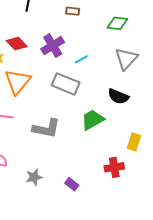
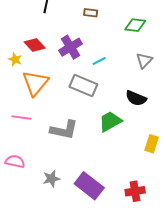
gray triangle: (126, 59) -> (144, 60), size x0.7
red cross: (114, 167) -> (135, 191), moved
purple rectangle: (72, 184) -> (89, 186), size x2.0

